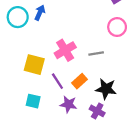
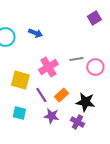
blue arrow: (40, 13) -> (35, 33), moved, turned 88
pink circle: (117, 27) -> (95, 67), moved
gray line: (96, 54) -> (76, 59), moved

